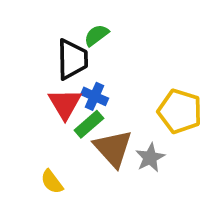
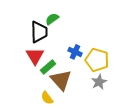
blue cross: (95, 96) -> (75, 52), moved
gray star: (150, 158) -> (99, 82), moved
yellow semicircle: (52, 182) -> (47, 98), moved

